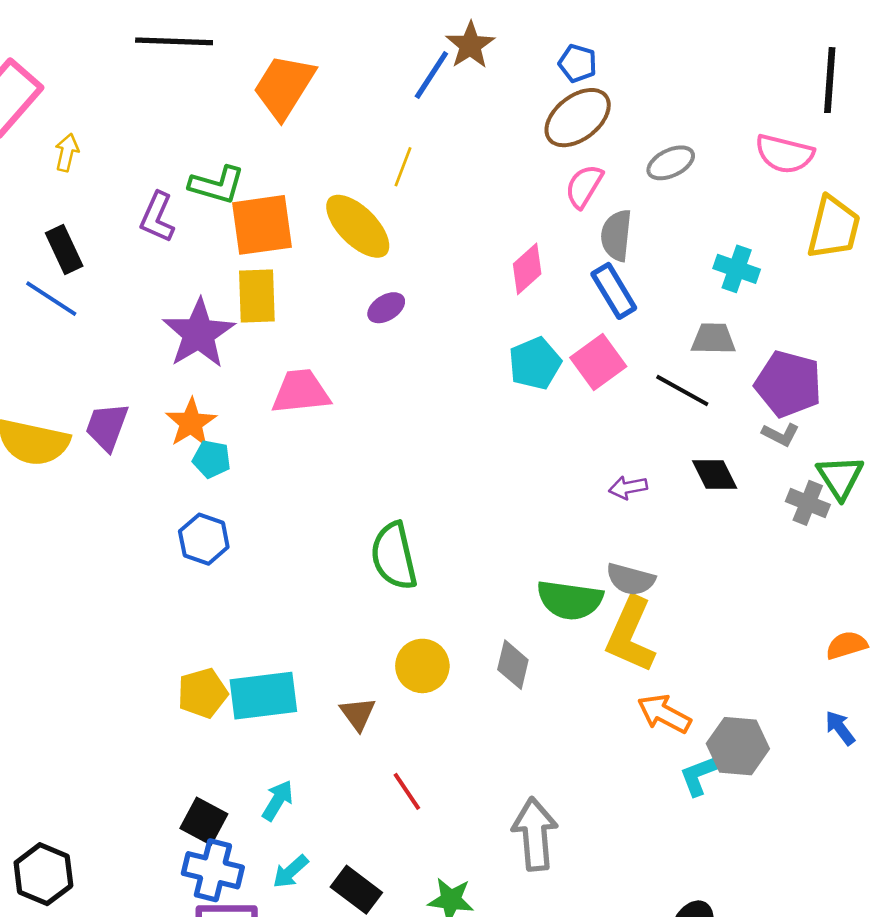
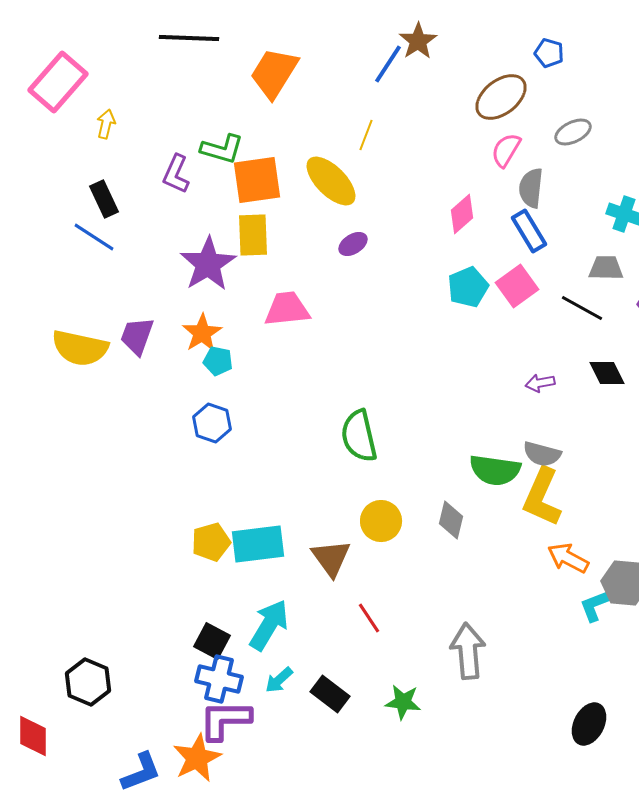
blue pentagon: (578, 63) -> (549, 53), moved
brown triangle: (358, 714) -> (331, 558), size x1.4
cyan arrow: (278, 800) -> (269, 625), size x1.6

